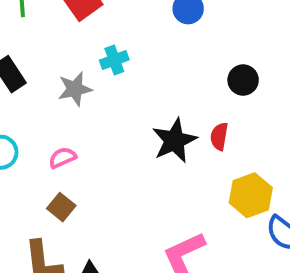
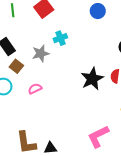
brown square: (61, 207) -> (16, 66), moved

